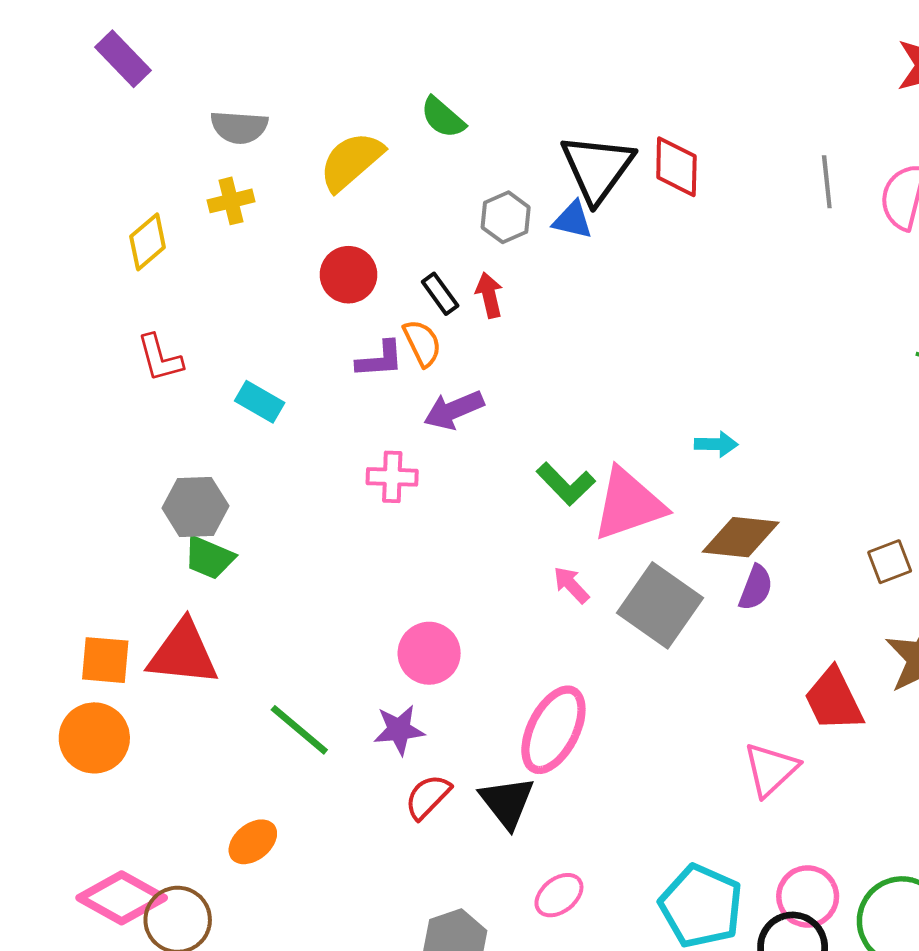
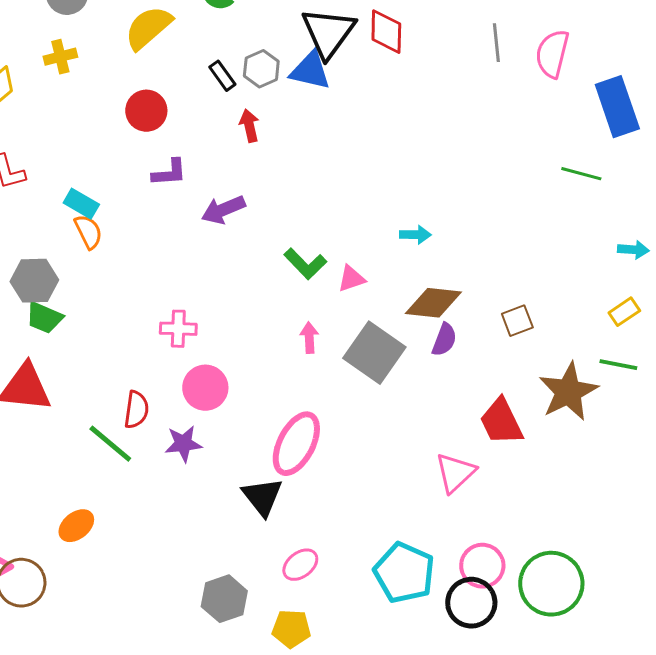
blue triangle: (573, 220) -> (310, 71), size x1.4
black rectangle: (440, 294) -> (222, 76), moved
orange semicircle: (422, 343) -> (88, 232), moved
pink cross: (392, 477) -> (178, 329), moved
pink triangle: (629, 504) -> (351, 279), size x0.5
brown square: (890, 562) -> (517, 321), moved
pink arrow: (571, 585) -> (309, 338), turned 40
red semicircle: (428, 797) -> (136, 410), moved, turned 144

